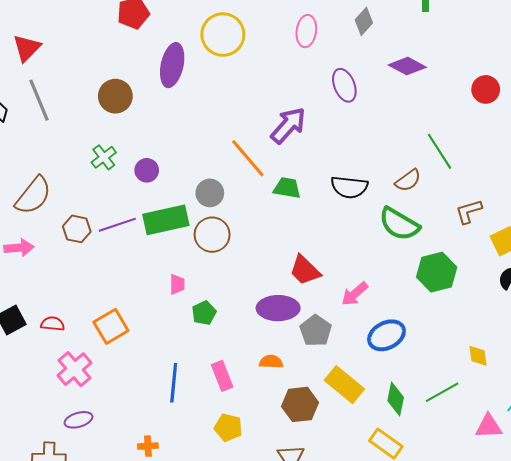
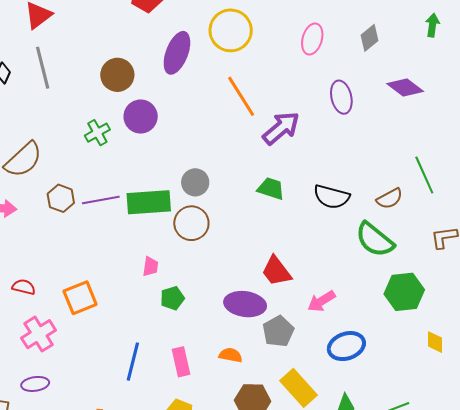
orange line: (248, 158) -> (241, 96), moved
purple circle: (147, 170) -> (141, 117), moved, size x1.4
yellow diamond: (478, 356) -> (435, 342), moved

